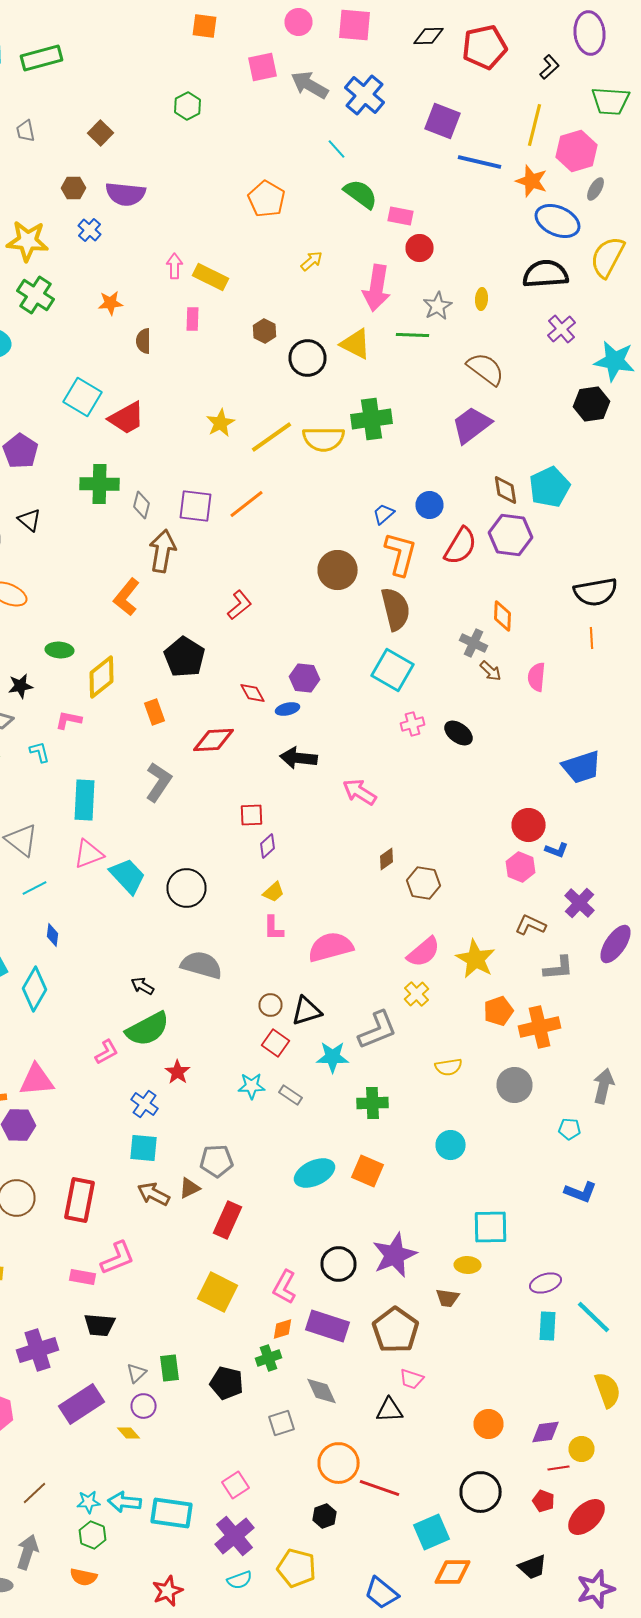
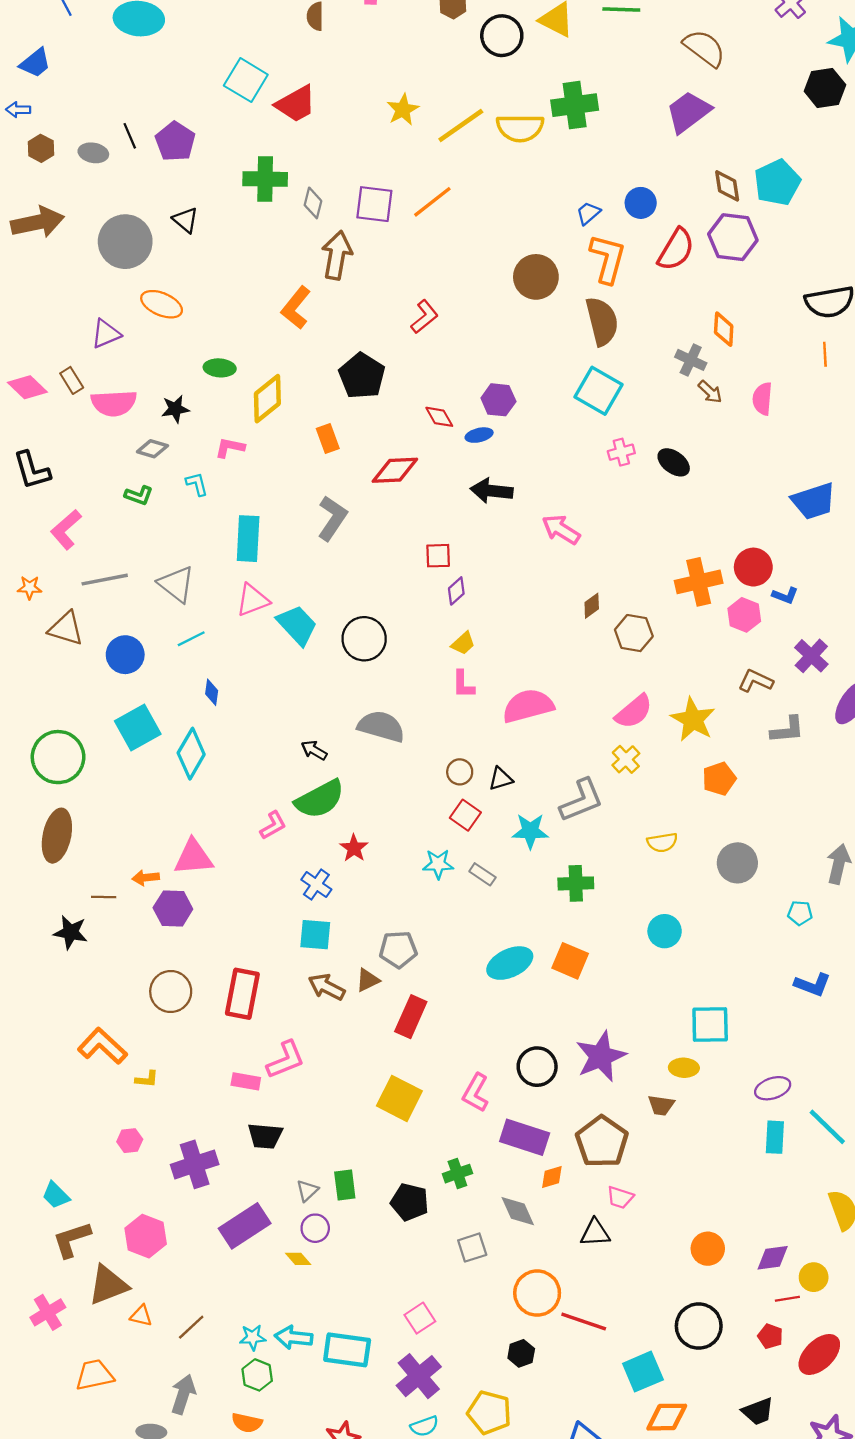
black triangle: (306, 1011) -> (501, 779), size x0.7
orange cross: (540, 1027) -> (699, 582), moved
orange diamond: (282, 1329) -> (552, 1177), moved

